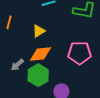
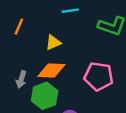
gray arrow: (17, 65) -> (21, 79), turned -40

